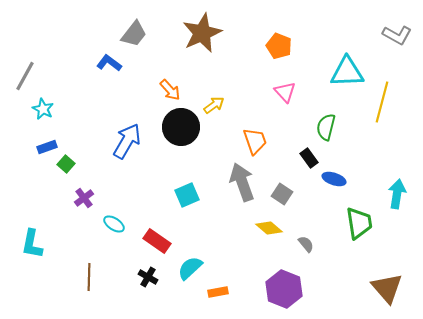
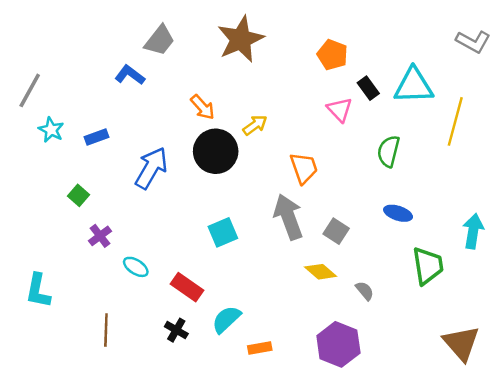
blue rectangle: (47, 147) -> (96, 137), moved
black rectangle: (309, 158) -> (368, 88), moved

